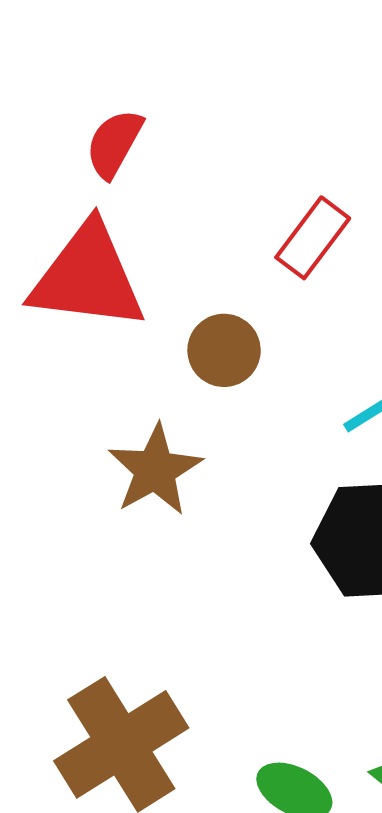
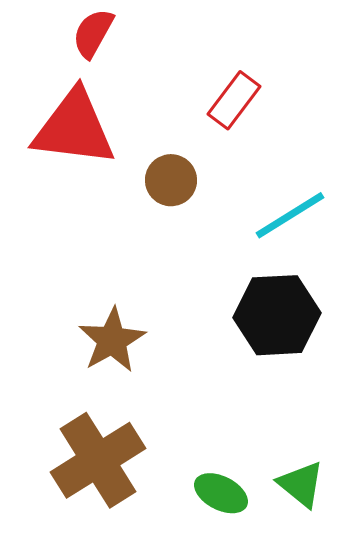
brown star: (155, 470) -> (112, 340), moved

